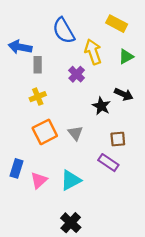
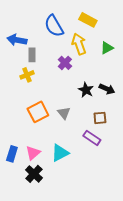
yellow rectangle: (117, 24) -> (88, 20), moved
black arrow: (124, 94) -> (107, 89), moved
yellow cross: (38, 97) -> (27, 75), moved
blue rectangle: (16, 168) -> (12, 154), moved
black cross: (71, 223) -> (34, 174), moved

